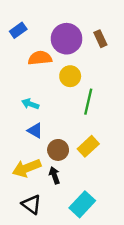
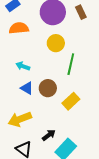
orange semicircle: (40, 58) -> (19, 28), moved
brown circle: (58, 150) -> (48, 88), moved
black arrow: (54, 175) -> (49, 135), moved, turned 72

